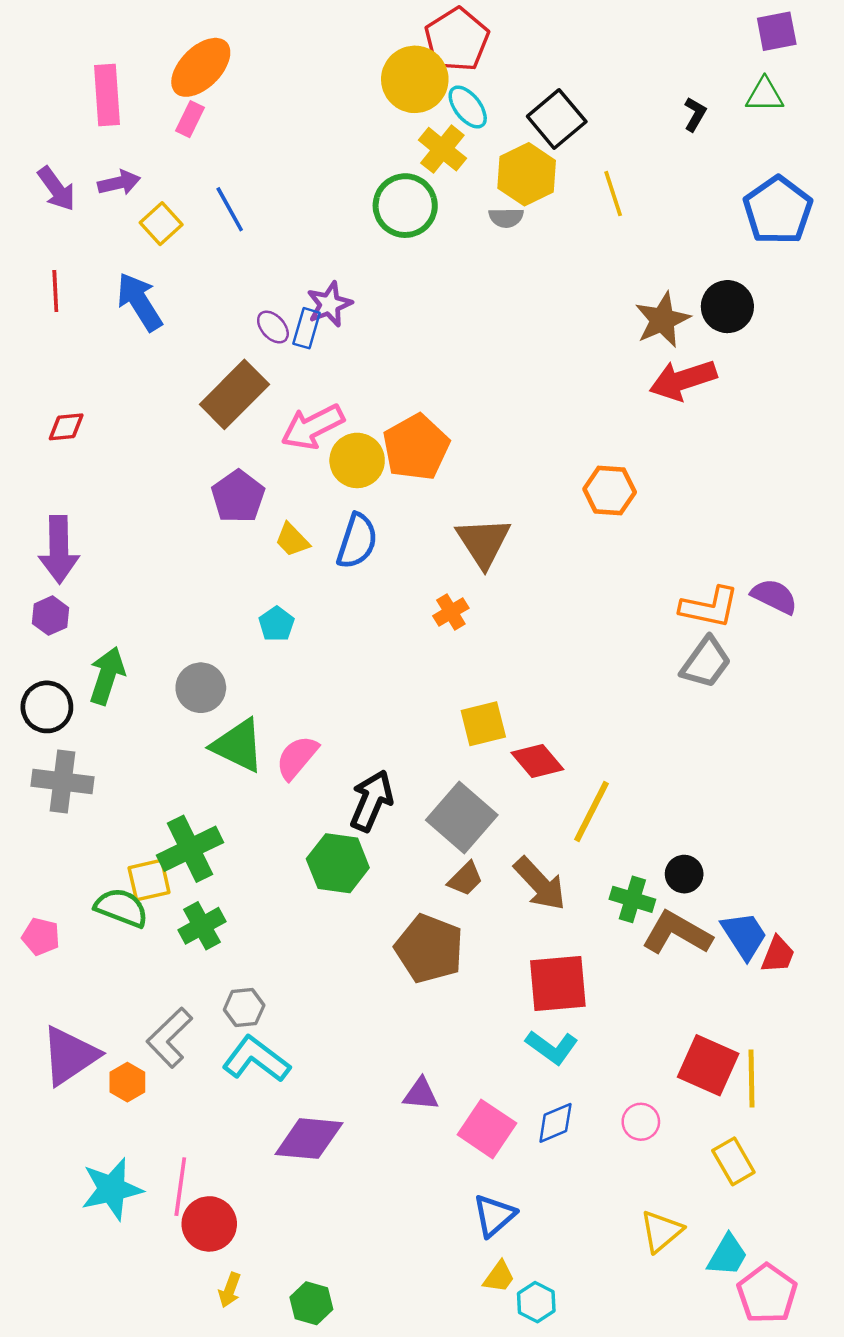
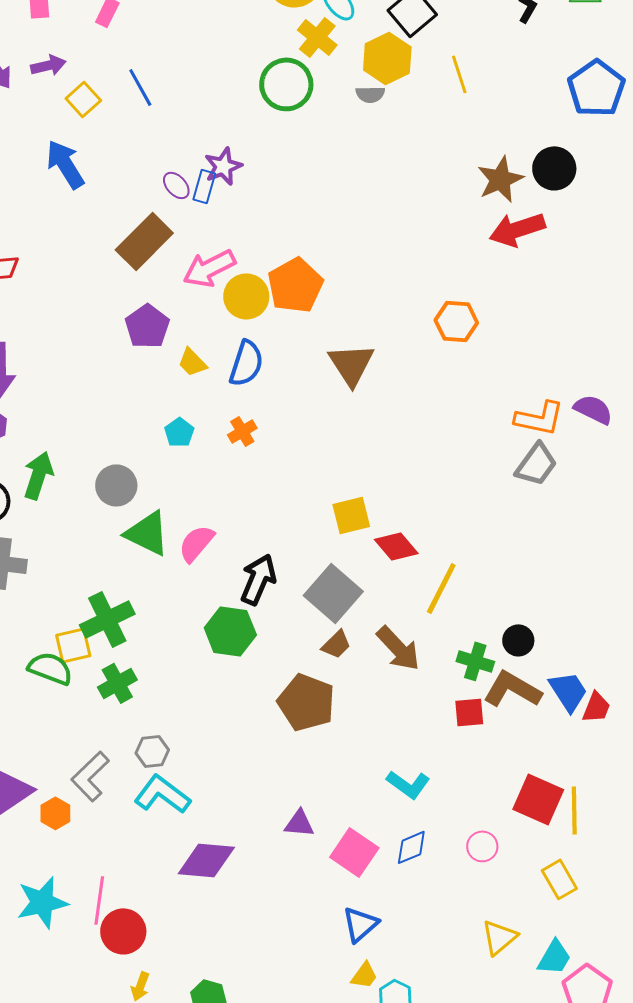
orange cross: (451, 612) -> (242, 431), moved
red square: (558, 983) -> (469, 712), moved, size x0.6

